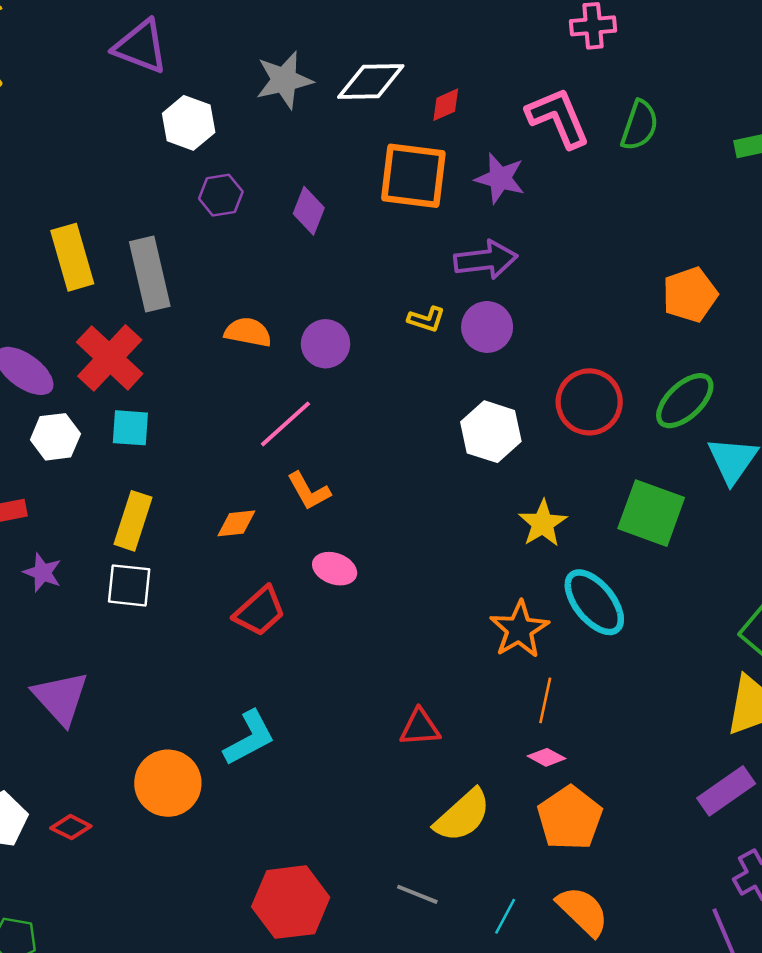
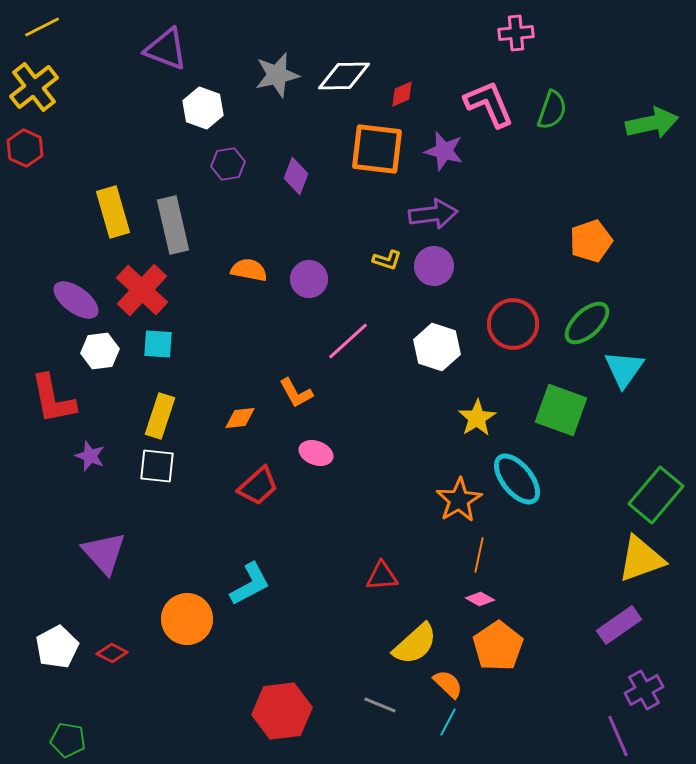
pink line: (285, 424) -> (348, 341), moved
orange semicircle: (583, 911) -> (448, 684), moved, size x0.7

